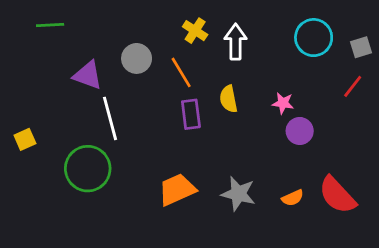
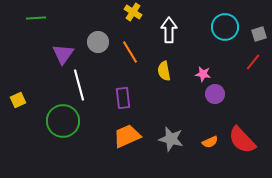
yellow cross: (195, 31) -> (133, 12), moved
purple triangle: (88, 75) -> (63, 54), turned 45
purple rectangle: (191, 114) -> (123, 98), moved

